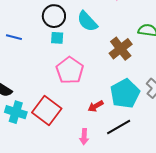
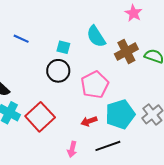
black circle: (54, 16) -> (58, 71), moved
brown cross: (121, 49) -> (126, 52), moved
pink pentagon: (70, 70) -> (95, 85), moved

